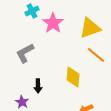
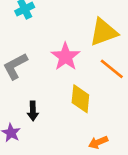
pink star: (53, 23) -> (65, 57), moved

